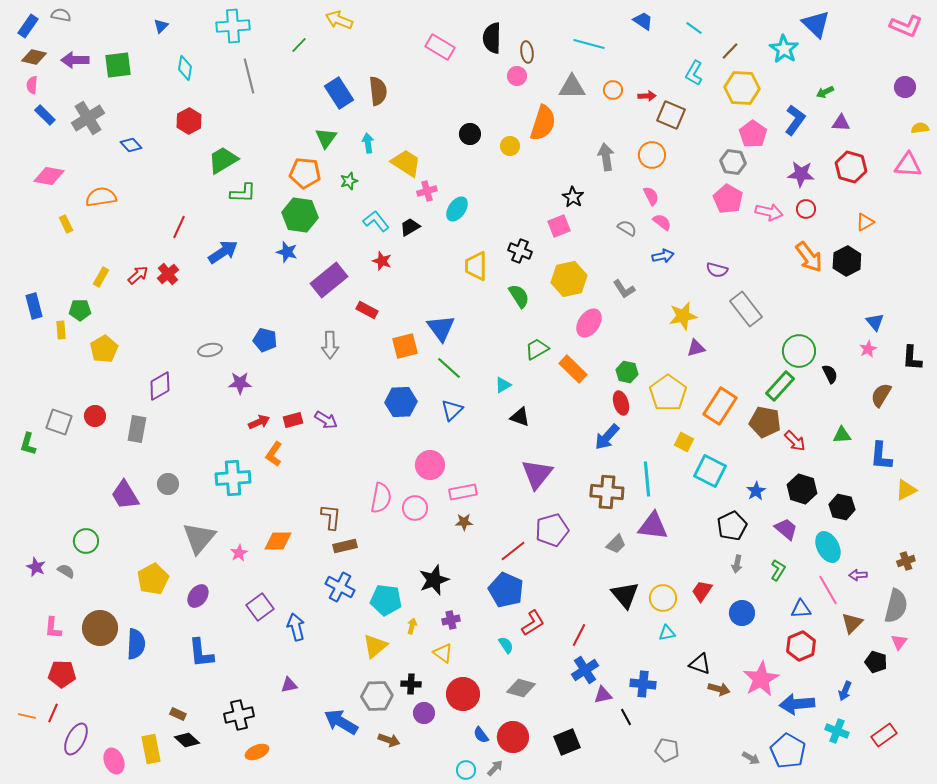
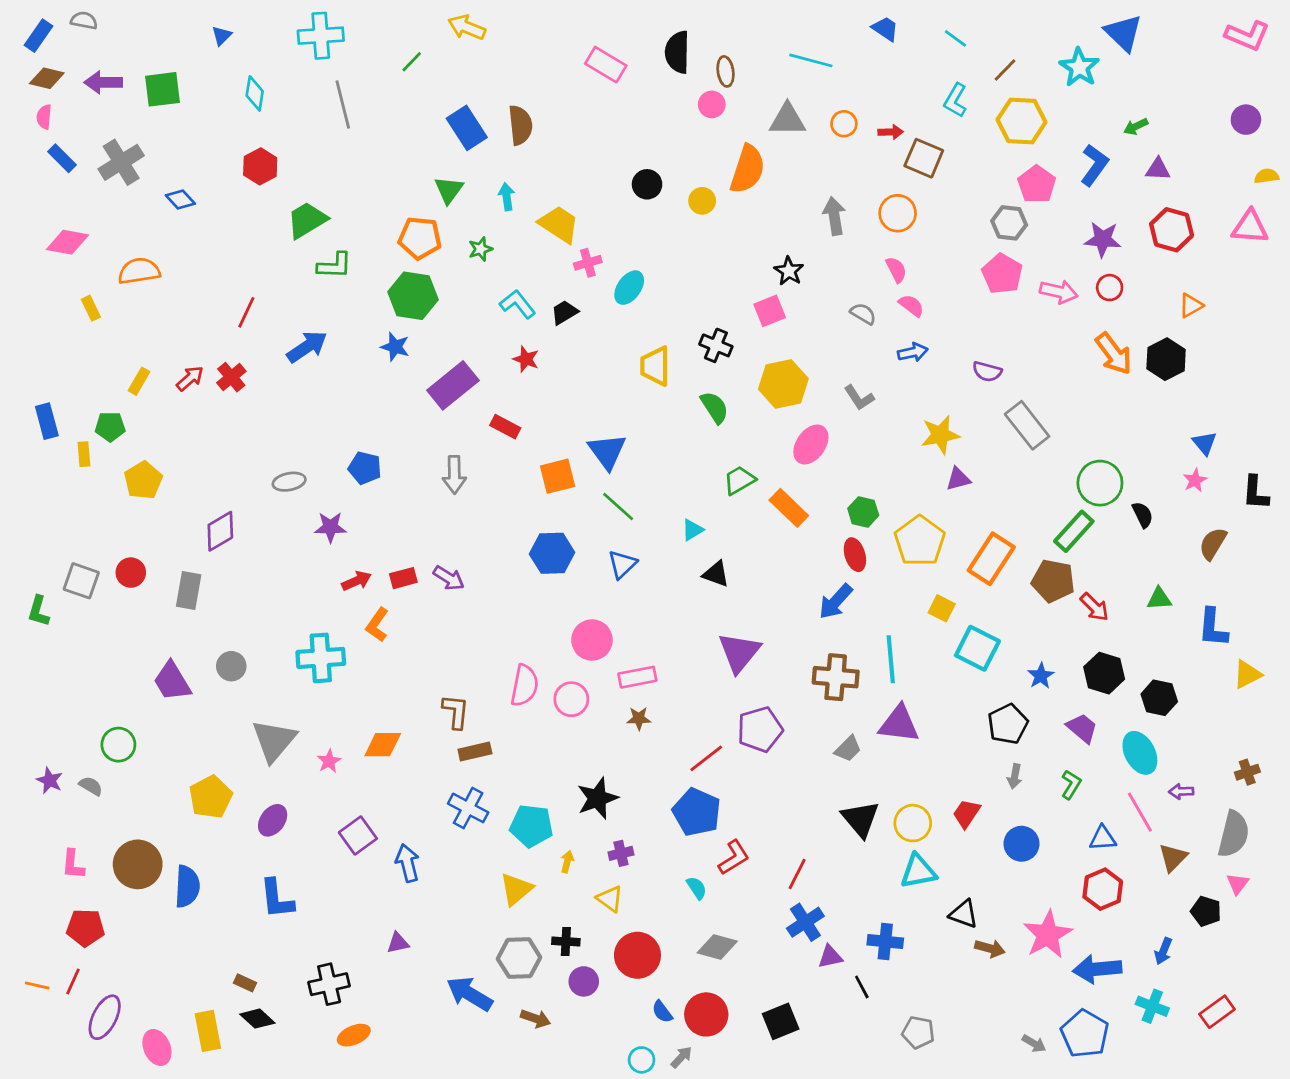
cyan triangle: (667, 633) -> (918, 871), size x1.6

